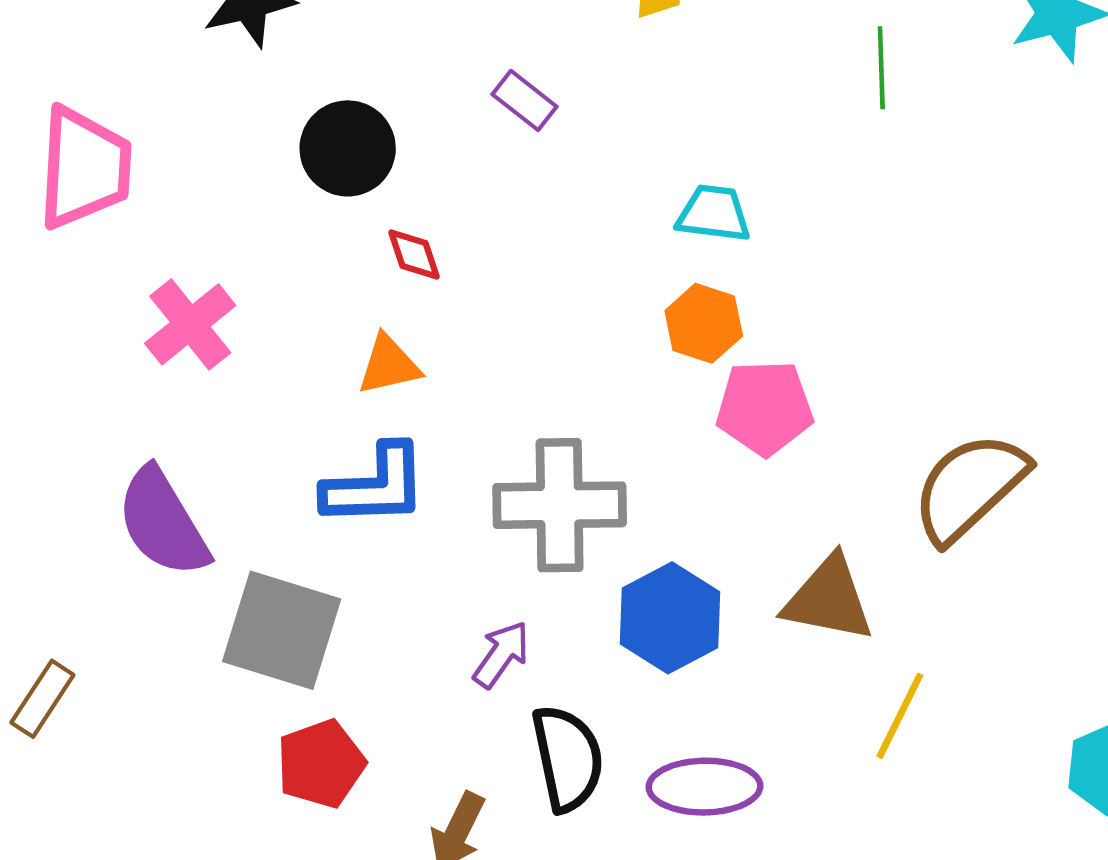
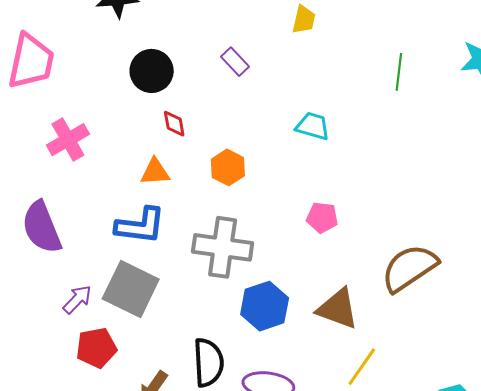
orange hexagon: (704, 323) -> (228, 167), moved
pink pentagon: (765, 408) -> (322, 218), size x0.7
gray square: (282, 630) -> (131, 289), moved
purple arrow: (501, 654) -> (77, 299), moved

